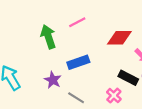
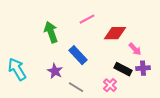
pink line: (77, 22) -> (87, 19), moved
blue rectangle: (78, 62) -> (78, 55), turned 66

